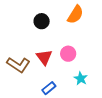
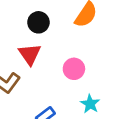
red triangle: (44, 57) -> (30, 54), moved

